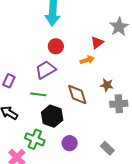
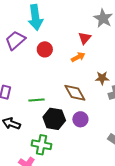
purple trapezoid: (46, 70) -> (15, 40), moved
purple circle: (70, 143) -> (80, 119), moved

